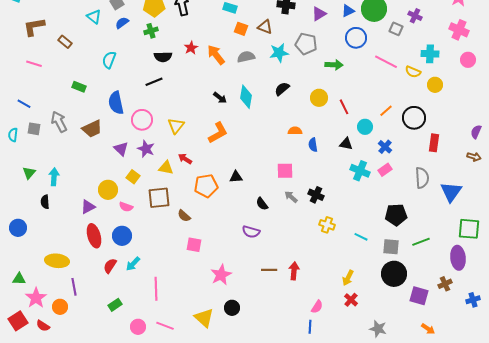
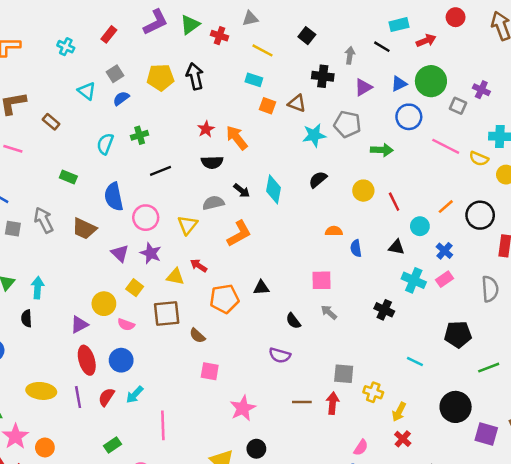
green cross: (151, 31) -> (140, 135), moved
black semicircle: (163, 57) -> (212, 162), moved
gray semicircle: (246, 57) -> (213, 203), moved
brown trapezoid: (92, 129) -> (84, 229), turned 50
black cross: (316, 195) -> (384, 310), moved
yellow cross: (327, 225) -> (373, 392), moved
gray square: (391, 247) -> (344, 374), moved
purple line: (74, 287) -> (78, 397), moved

